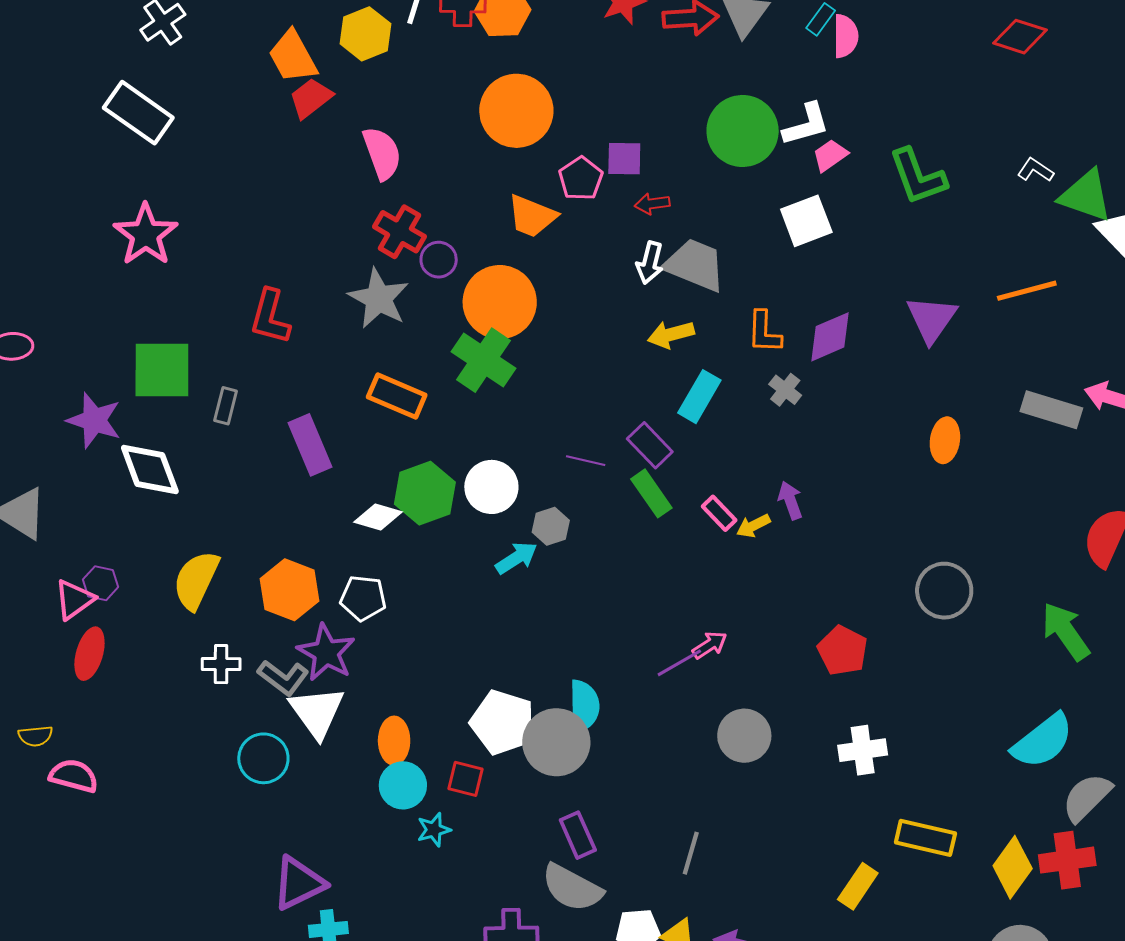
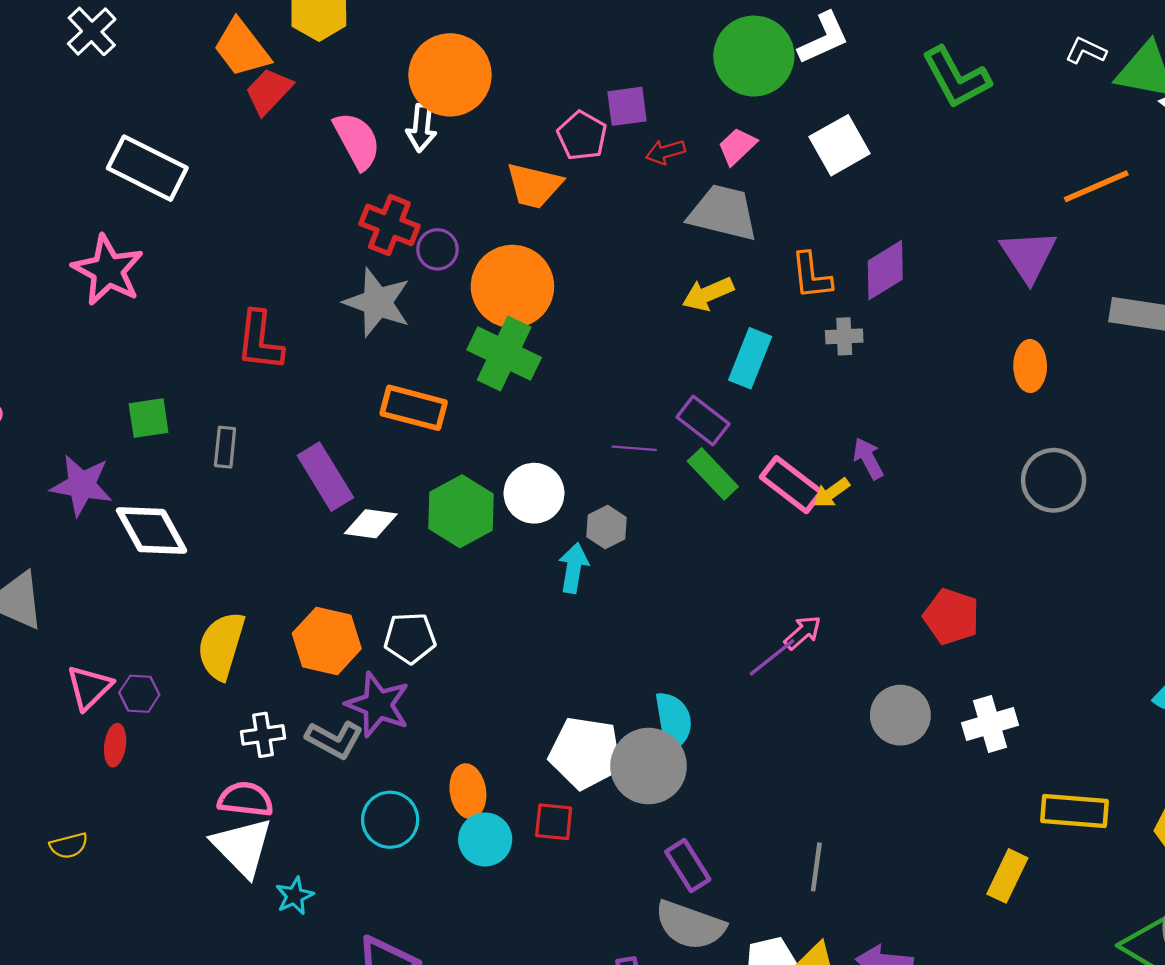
orange circle: (516, 111) -> (450, 75), moved
white rectangle: (138, 113) -> (147, 168), moved
pink trapezoid: (830, 155) -> (737, 146), moved
white arrow: (650, 263) -> (421, 128), moved
purple triangle: (932, 319) -> (1028, 256), moved
green square: (162, 370) -> (149, 418), size x0.6
gray cross: (785, 390) -> (844, 336), turned -32
pink rectangle: (719, 513) -> (791, 485), size x1.5
white diamond: (378, 517) -> (371, 524), moved
cyan arrow: (516, 558) -> (574, 568), turned -39
purple hexagon: (101, 583) -> (139, 694), moved
gray circle: (944, 591) -> (1054, 480), moved
red ellipse: (89, 654) -> (115, 745), size x0.7
white triangle: (317, 712) -> (242, 847), moved
gray circle: (744, 736) -> (900, 715), moved
cyan circle: (263, 758) -> (390, 820), moved
pink semicircle: (74, 776) -> (245, 799), moved
cyan star: (434, 830) -> (295, 896), moved

